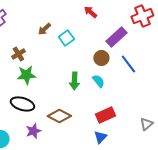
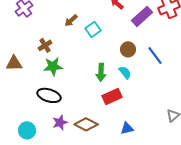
purple rectangle: (116, 37) -> (142, 16), moved
red rectangle: (105, 115) -> (112, 96), moved
brown diamond: (59, 116) -> (86, 124), moved
blue triangle: (100, 137) -> (127, 128), turned 32

